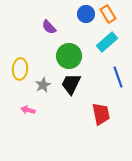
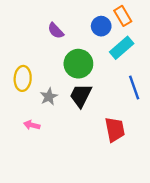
blue circle: (86, 14) -> (101, 26), moved

